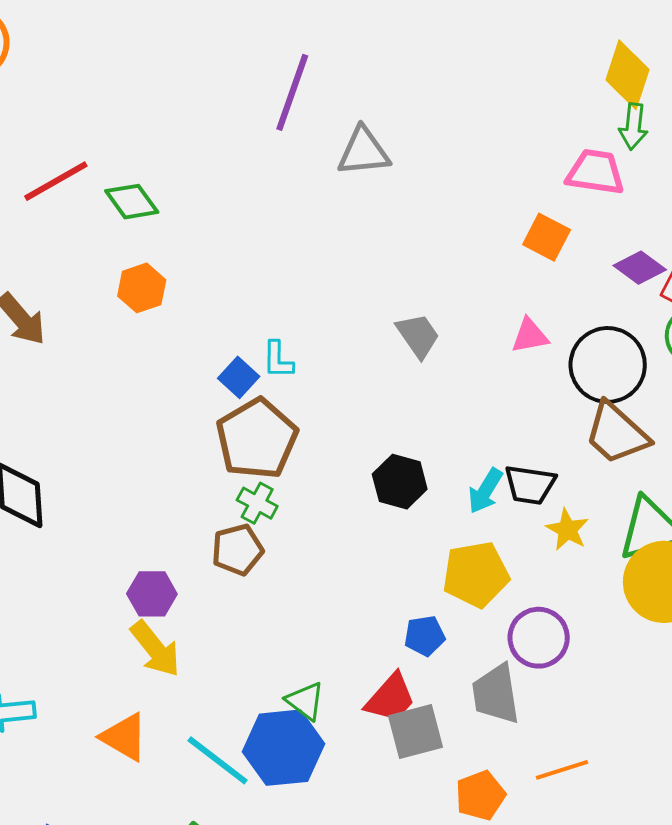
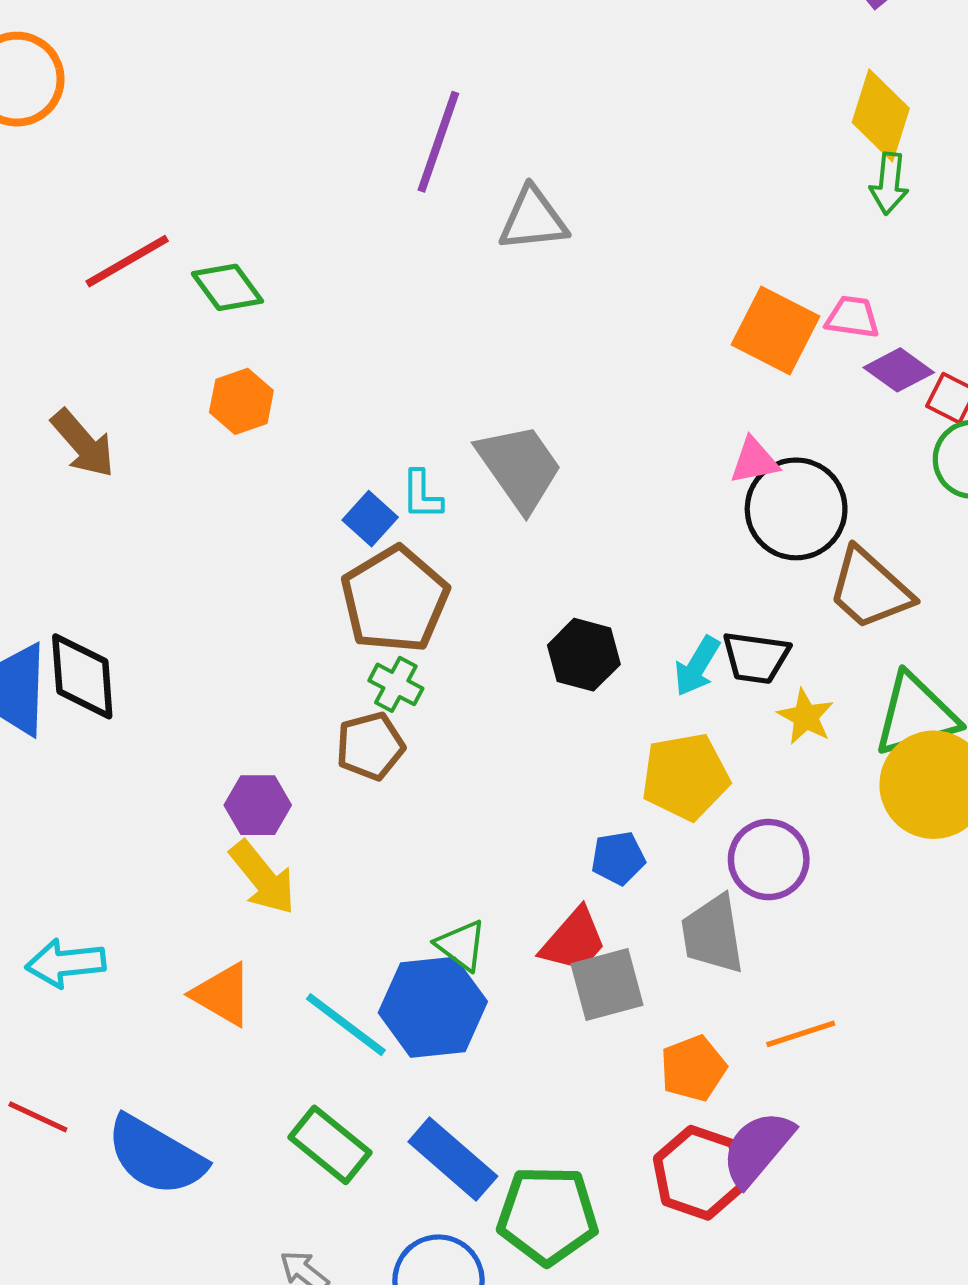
pink trapezoid: (595, 172) -> (852, 317), moved, size x0.7
orange square: (547, 237) -> (776, 331), size x1.4
gray trapezoid: (418, 336) -> (520, 467), moved, size x1.5
black circle: (608, 365) -> (796, 509), moved

